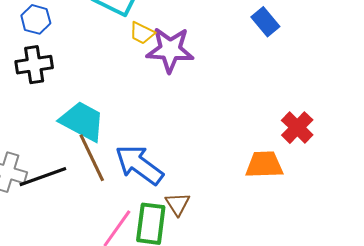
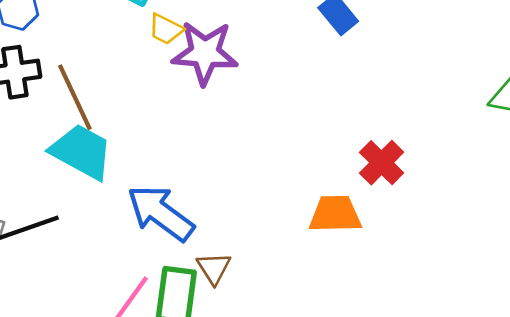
brown line: (92, 158) -> (75, 97), moved

